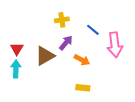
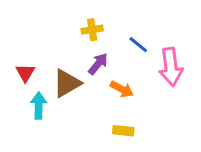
cyan arrow: (16, 69) -> (39, 105), moved

